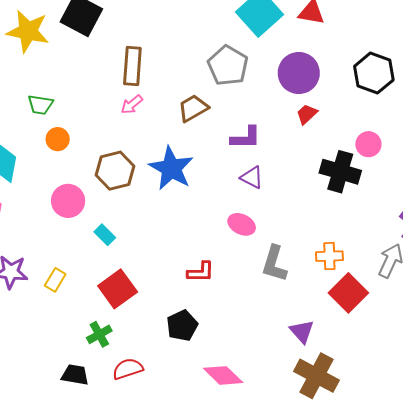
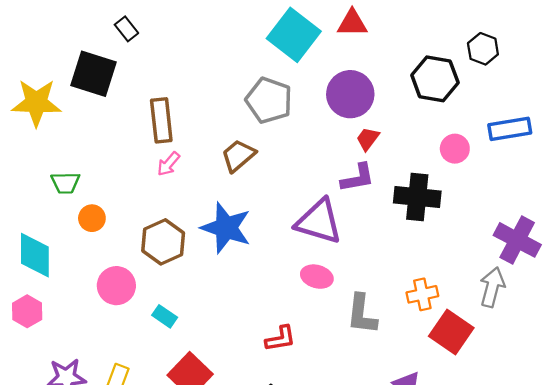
purple L-shape: (246, 138) -> (358, 178), moved
pink circle: (368, 144) -> (455, 149), moved
purple triangle: (252, 177) -> (319, 222), size x1.8

